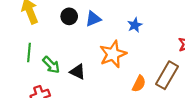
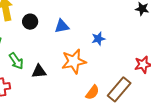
black circle: (69, 16) -> (30, 22), moved
black triangle: (78, 72) -> (39, 71), turned -42

